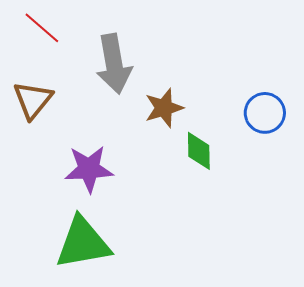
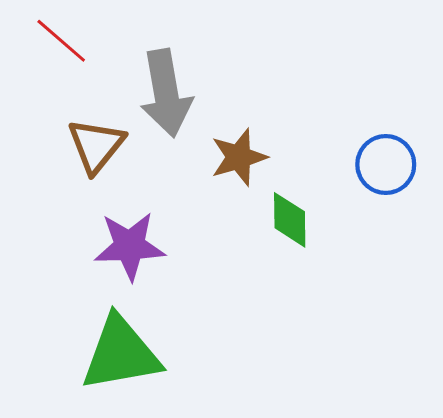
brown triangle: (33, 100) -> (96, 146), moved

